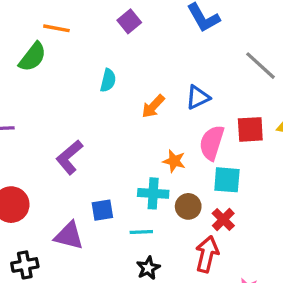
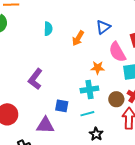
pink semicircle: (212, 143) -> (117, 52), turned -35
brown circle: (188, 206) -> (116, 99), moved
blue square: (102, 210) -> (62, 106), turned 32

